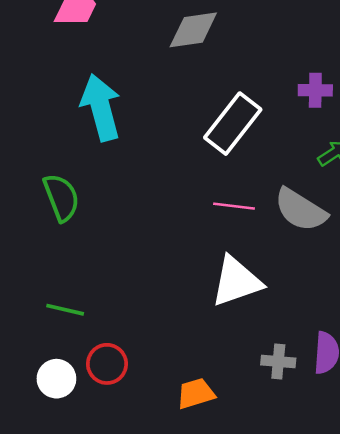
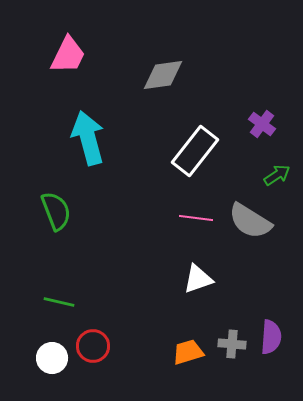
purple cross: (315, 90) -> (262, 124), turned 36
white triangle: (236, 281) -> (198, 279), size x0.7
orange trapezoid: (196, 393) -> (188, 352), moved

